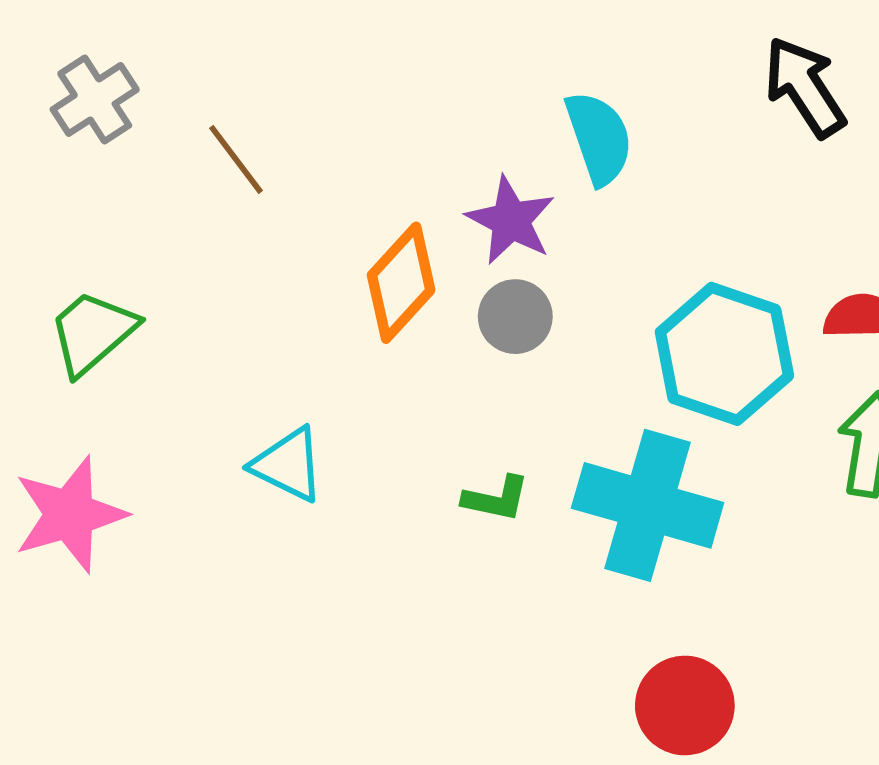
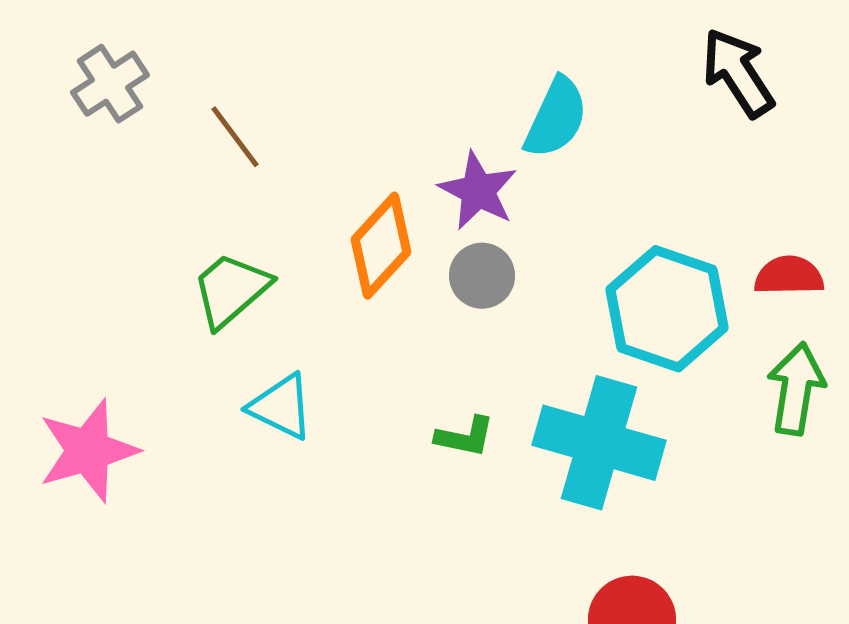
cyan semicircle: (599, 138) -> (556, 118), turned 44
green trapezoid: (92, 332) -> (231, 290), moved

